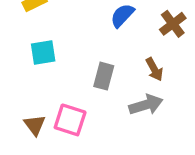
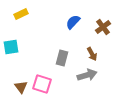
cyan square: (43, 52) -> (11, 47), moved

